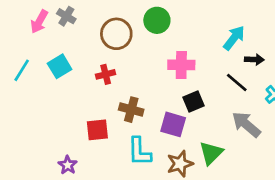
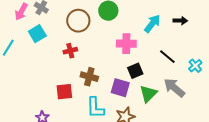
cyan arrow: (234, 38) -> (152, 24), moved
black arrow: (254, 60) -> (180, 21), moved
cyan square: (60, 66) -> (37, 34), moved
green triangle: (211, 153) -> (148, 94), moved

